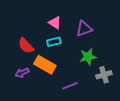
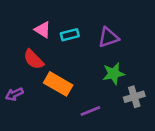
pink triangle: (55, 23) -> (43, 30), moved
cyan rectangle: (54, 42) -> (70, 35), moved
purple arrow: (22, 73) -> (14, 94), moved

